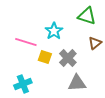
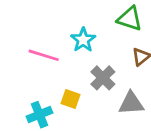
yellow square: (45, 57) -> (70, 99), moved
gray triangle: (77, 83) -> (131, 103), moved

